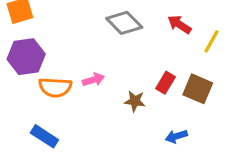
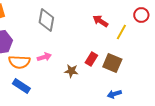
gray diamond: (124, 23) -> (46, 20), moved, turned 55
blue rectangle: (44, 136) -> (21, 86), moved
blue arrow: (176, 136) -> (114, 94), moved

